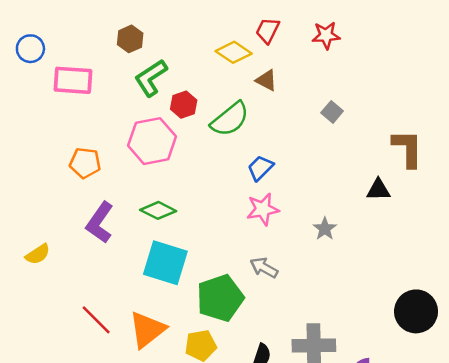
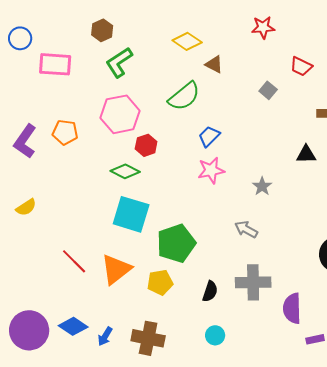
red trapezoid: (268, 30) -> (301, 66), moved, turned -90
red hexagon: (184, 105) -> (146, 145), moved
purple L-shape: (100, 223) -> (25, 141), moved
gray arrow: (264, 268) -> (246, 229), moved

